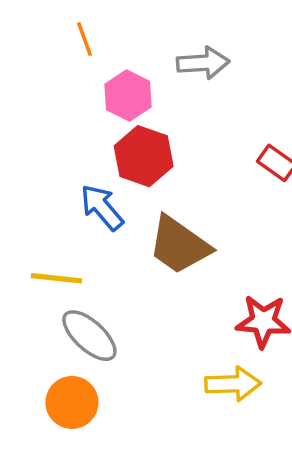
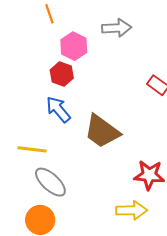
red hexagon: (144, 156) -> (62, 74), moved, size x0.7

